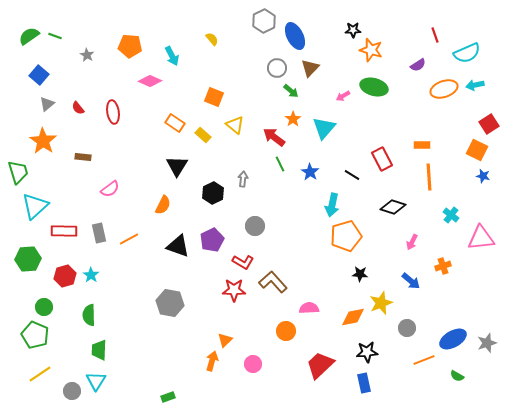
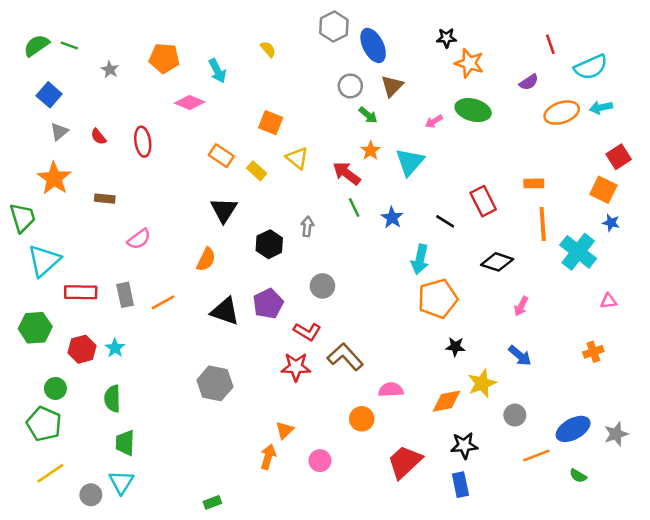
cyan cross: (451, 215) -> (578, 252), moved, size x1.8
pink triangle: (481, 238) -> (608, 301), size x0.5
orange cross: (443, 266) -> (593, 352), moved

